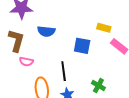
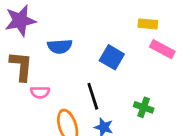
yellow rectangle: (104, 28) -> (148, 24), moved
blue square: (82, 46) -> (112, 57), turned 30

